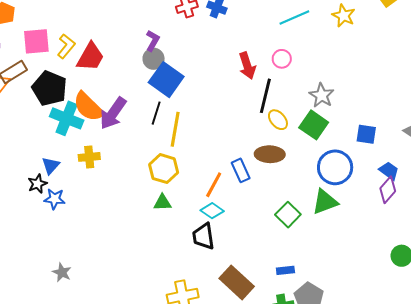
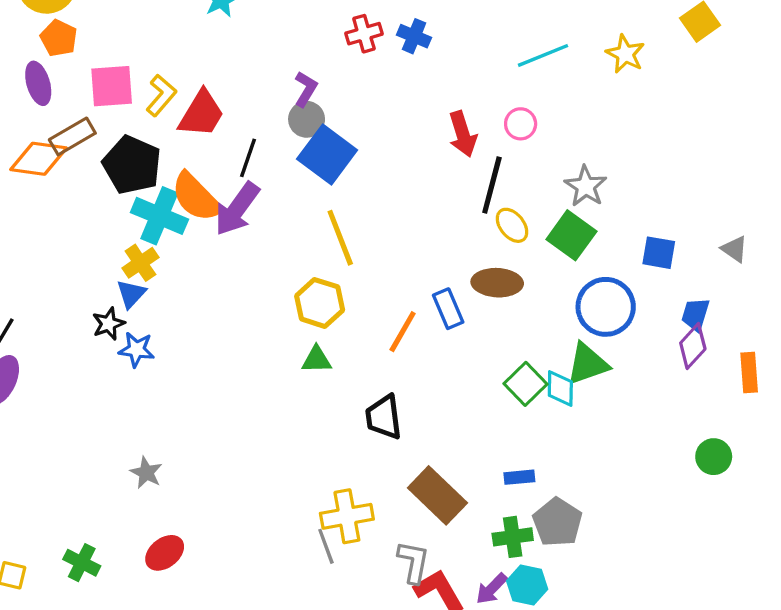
black line: (156, 113) -> (248, 158), moved
yellow line: (175, 129) -> (340, 238), turned -32
yellow cross: (89, 157) -> (140, 263), moved, turned -30
blue trapezoid: (389, 171) -> (695, 314), turned -110
cyan diamond: (212, 211) -> (560, 388), moved, turned 55

